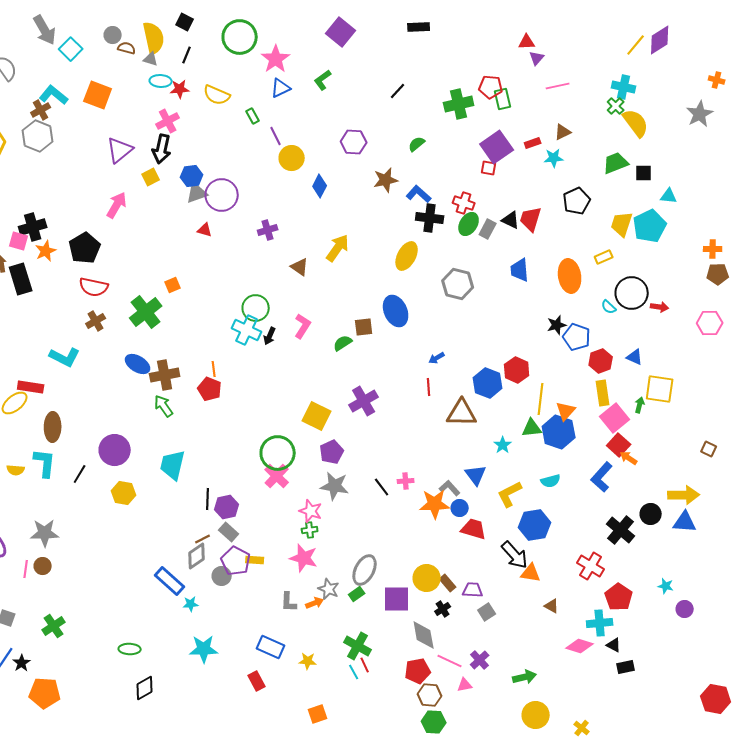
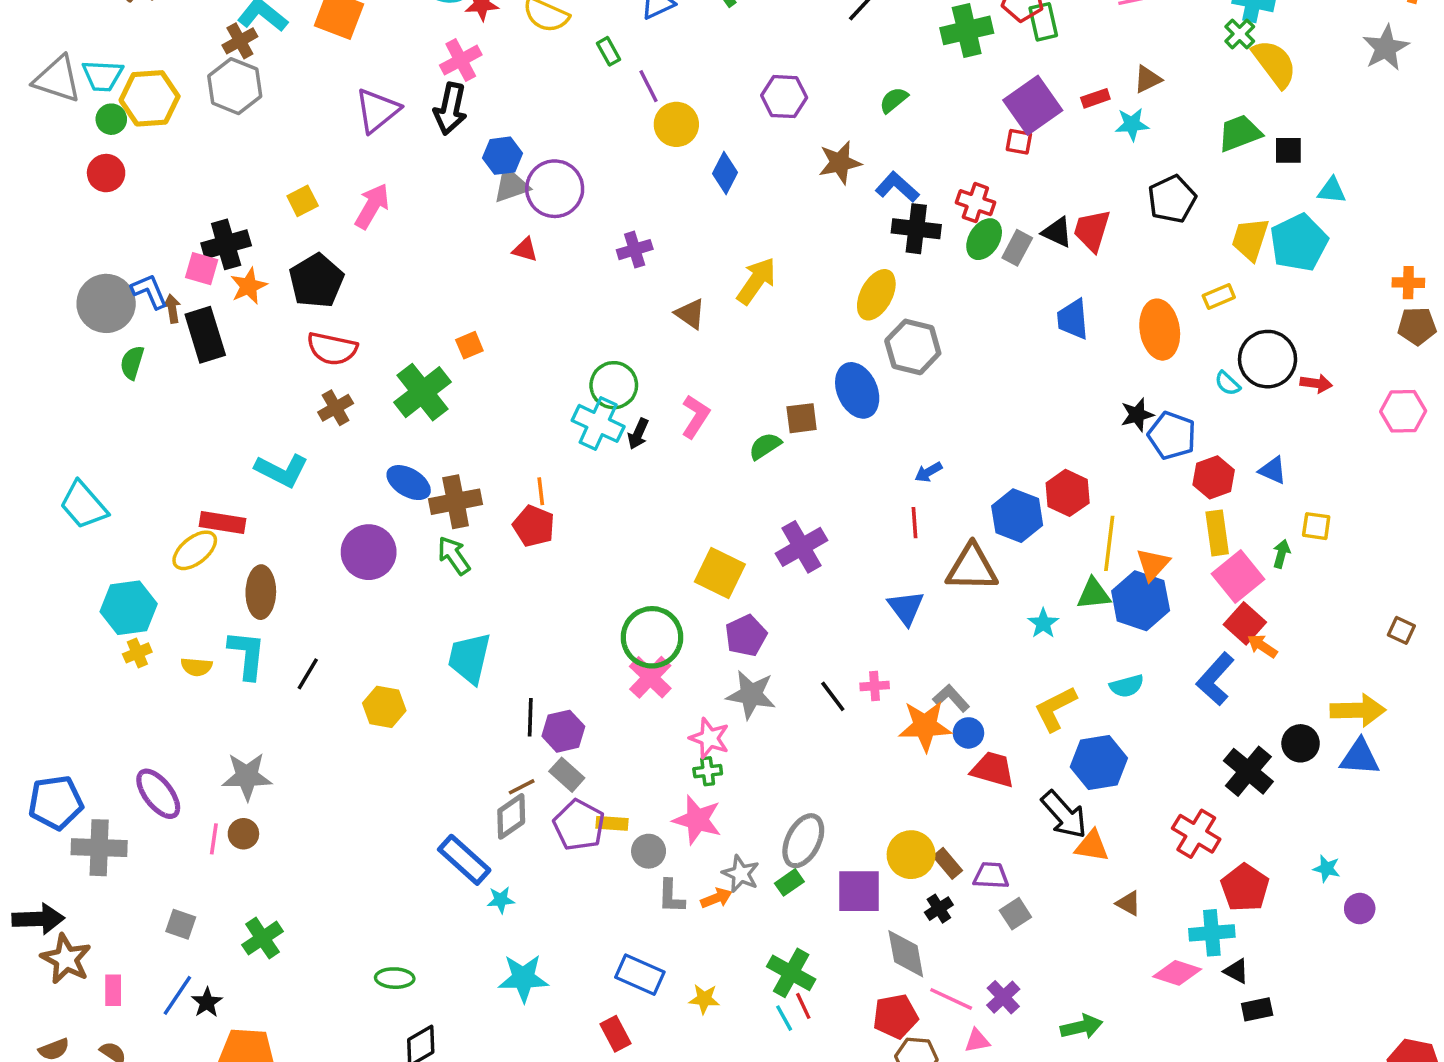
yellow square: (151, 177) -> (303, 201), moved
gray hexagon: (458, 284) -> (913, 347), moved
yellow square: (660, 389) -> (1316, 526), size x0.6
purple circle: (115, 450) -> (369, 552), moved
blue triangle: (476, 475) -> (906, 608), moved
gray circle: (222, 576) -> (649, 851), moved

